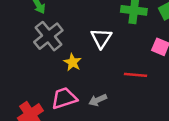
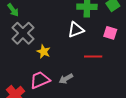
white triangle: (101, 38) -> (76, 30), moved, turned 42

